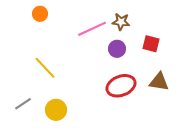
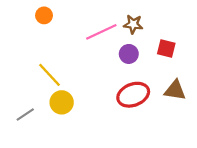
yellow circle: (56, 110) -> (62, 102), moved

